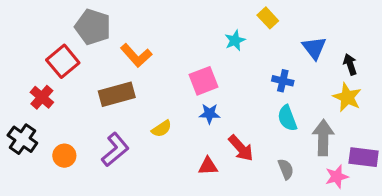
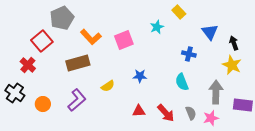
gray pentagon: (93, 27) -> (62, 18), turned 30
pink square: (203, 81) -> (124, 40), moved
cyan semicircle: (287, 118) -> (182, 82), moved
red arrow: (241, 148) -> (166, 113), moved
pink star: (337, 177) -> (211, 118), moved

